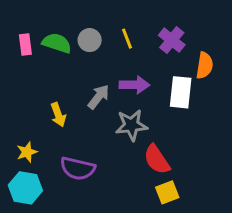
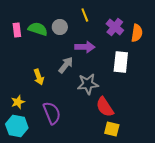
yellow line: (127, 39) -> (85, 15), moved
orange semicircle: (205, 65) -> (137, 33), moved
purple arrow: (134, 85) -> (85, 47), moved
purple semicircle: (78, 168) -> (52, 113), turned -125
yellow square: (167, 192) -> (112, 129), turned 35

